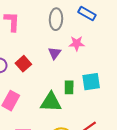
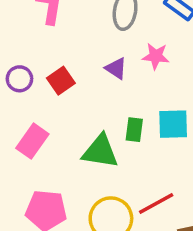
purple triangle: (55, 53) -> (116, 68), turned -40

